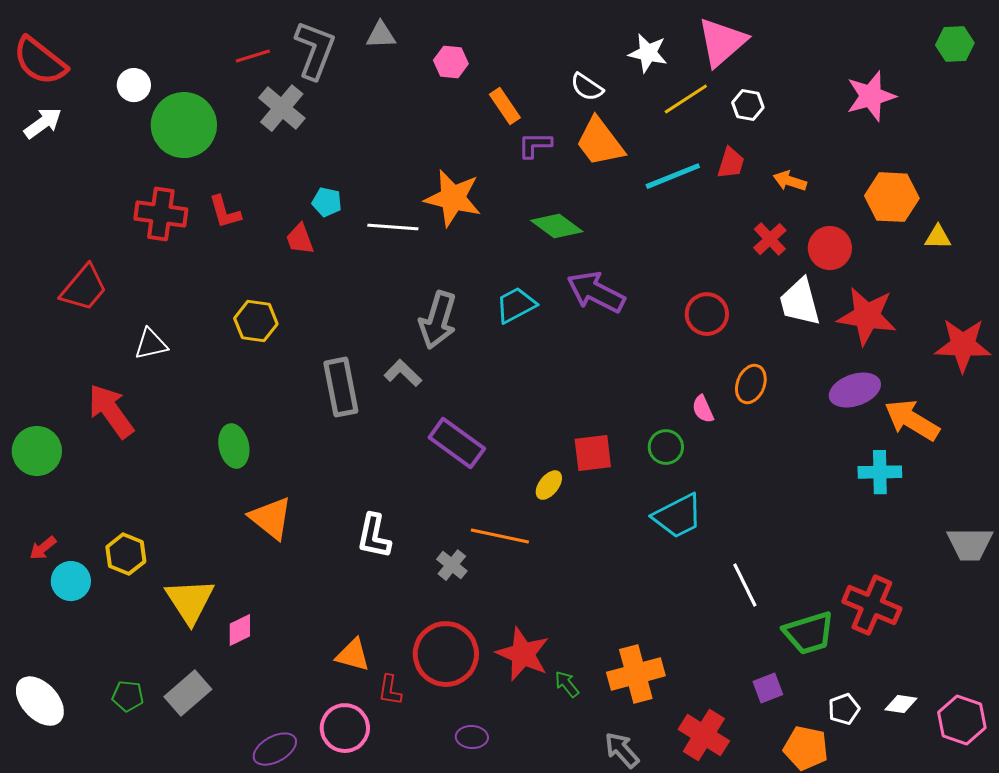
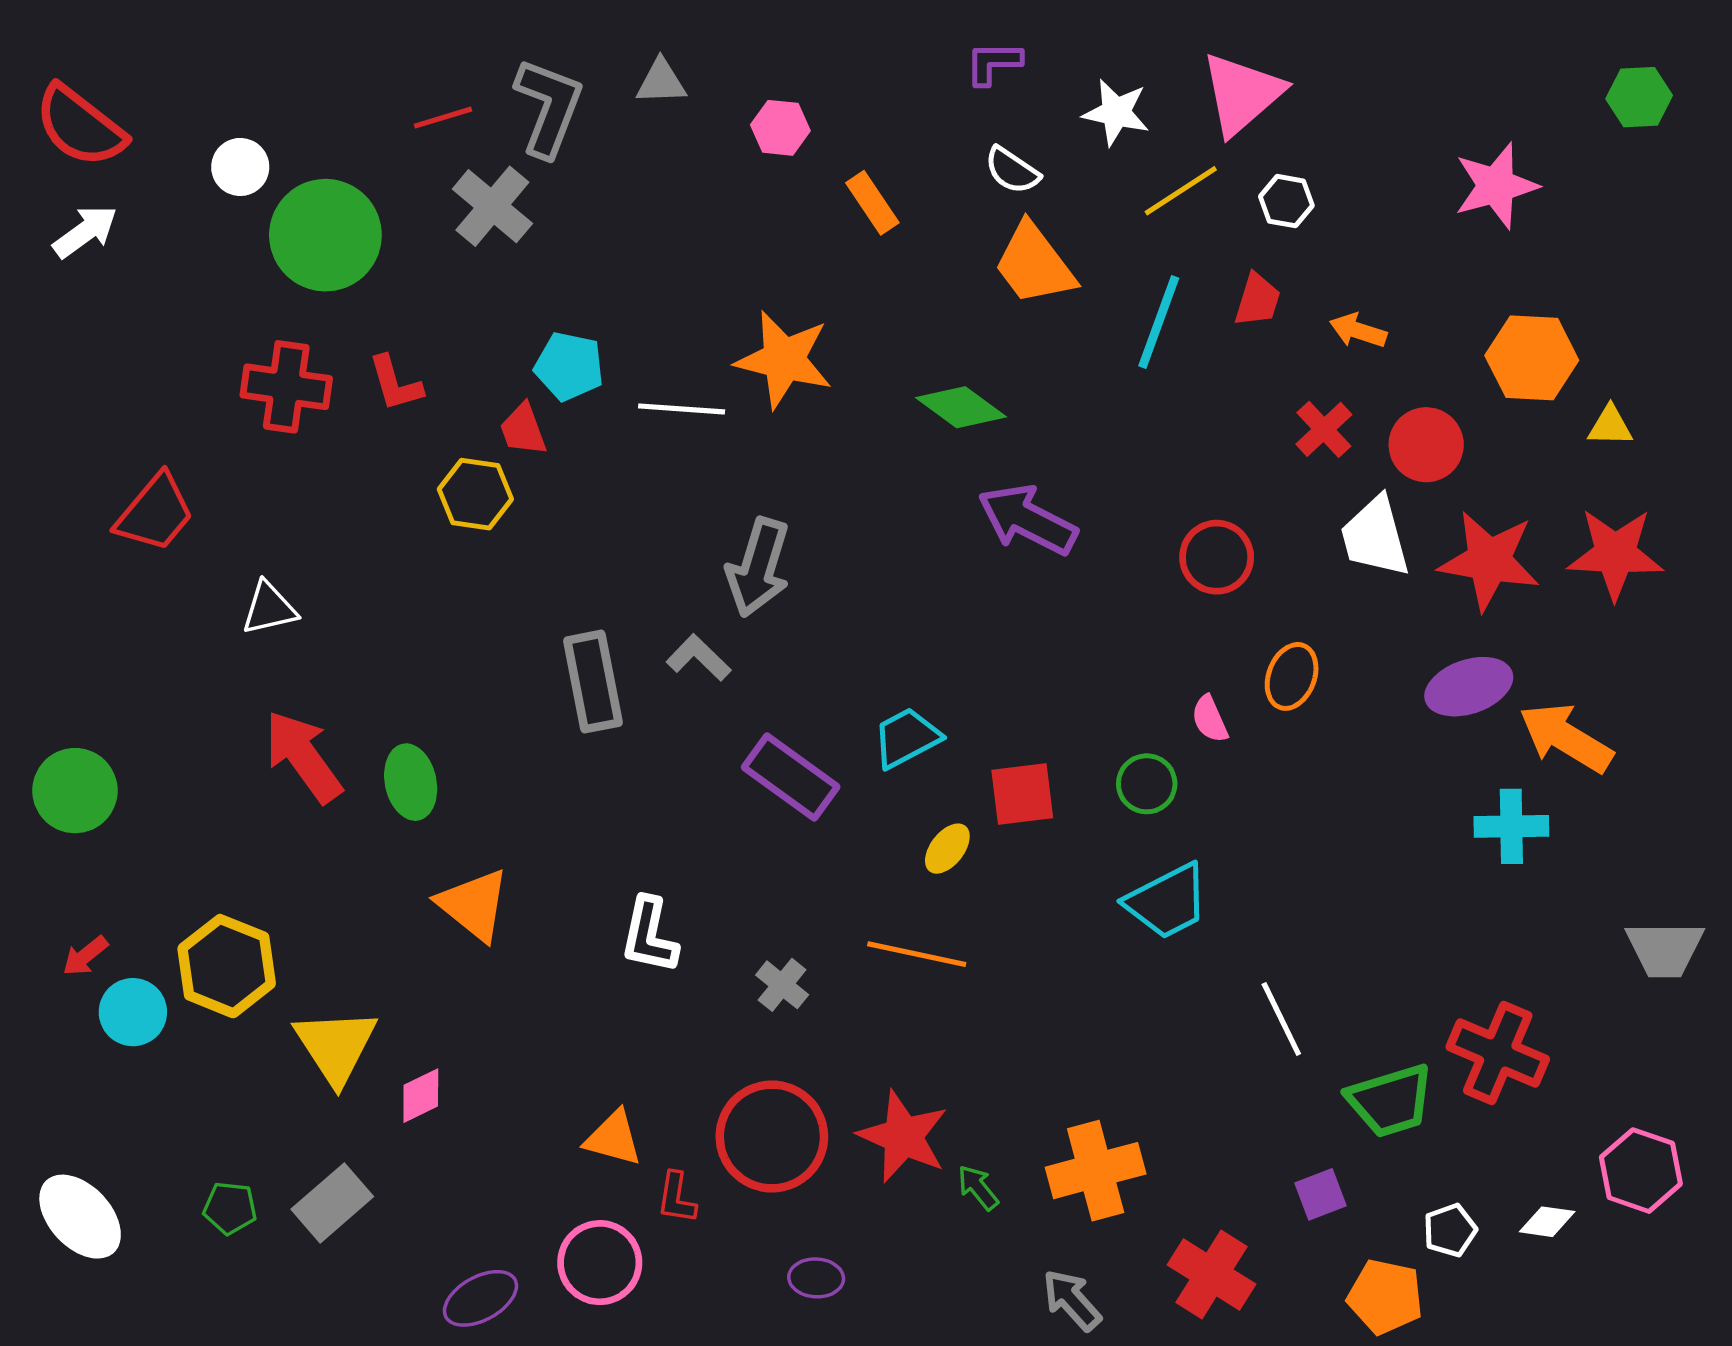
purple L-shape: (535, 145) -> (993, 63), moved
cyan line: (673, 176) -> (1159, 322), turned -48
cyan pentagon: (327, 202) -> (569, 366), size x1.4
cyan trapezoid: (516, 305) -> (906, 738), moved
yellow hexagon: (256, 321) -> (475, 494), moved
red star: (963, 345) -> (1615, 554), moved
red arrow: (111, 411) -> (303, 757), moved
orange line: (500, 536) -> (917, 954), moved
yellow hexagon: (126, 554) -> (227, 966), size x1.4
pink hexagon: (962, 720) -> (1641, 1171), moved

